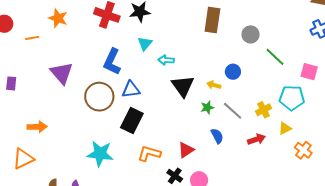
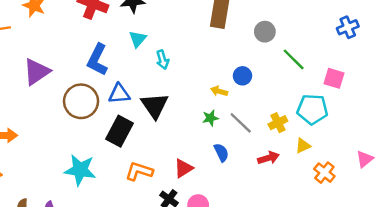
cyan arrow: (166, 60) -> (162, 60), turned -112
purple triangle: (62, 73) -> (37, 72), turned 35
black triangle: (183, 86) -> (155, 106), moved

